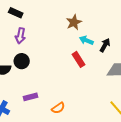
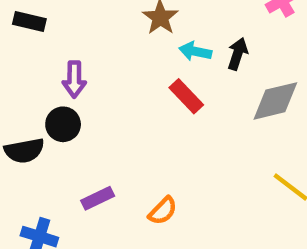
purple arrow: (20, 36) -> (74, 79), moved

